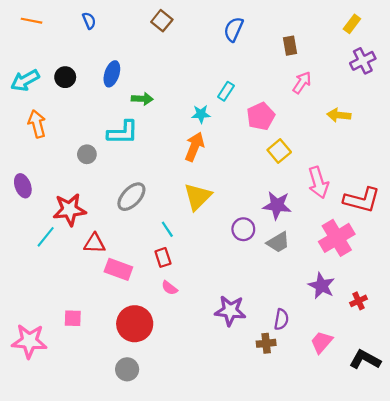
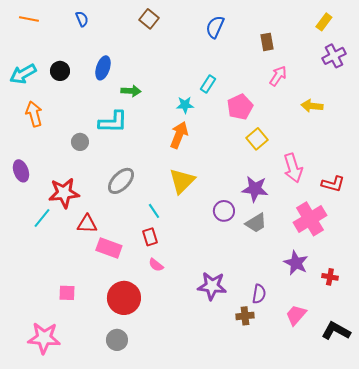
red L-shape: (362, 200) -> (333, 184), size x0.7
red cross: (358, 301) -> (330, 277), turned 35
pink star: (29, 341) -> (44, 338), moved

